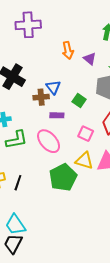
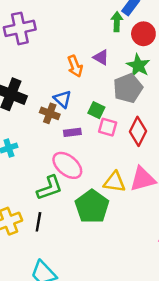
orange arrow: (68, 50) -> (75, 66), moved
brown cross: (41, 97) -> (50, 113), turned 35
pink square: (86, 134) -> (108, 127), moved
green L-shape: (17, 140) -> (50, 188), moved

